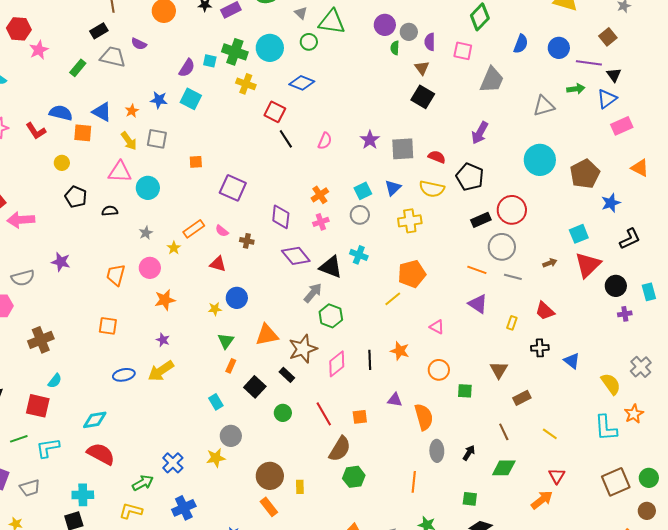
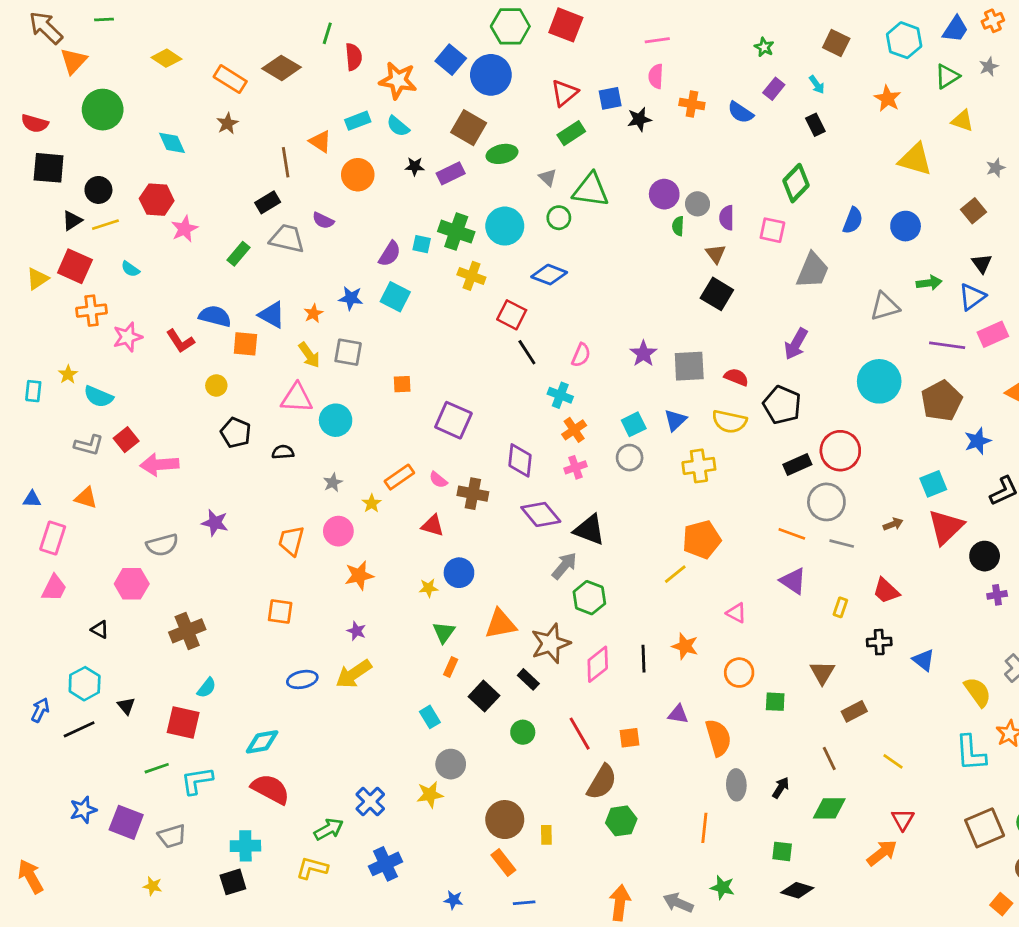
purple line: (589, 63) -> (947, 345), moved
brown cross: (247, 241) -> (473, 494), size x1.5
cyan cross: (359, 255) -> (560, 395), moved

